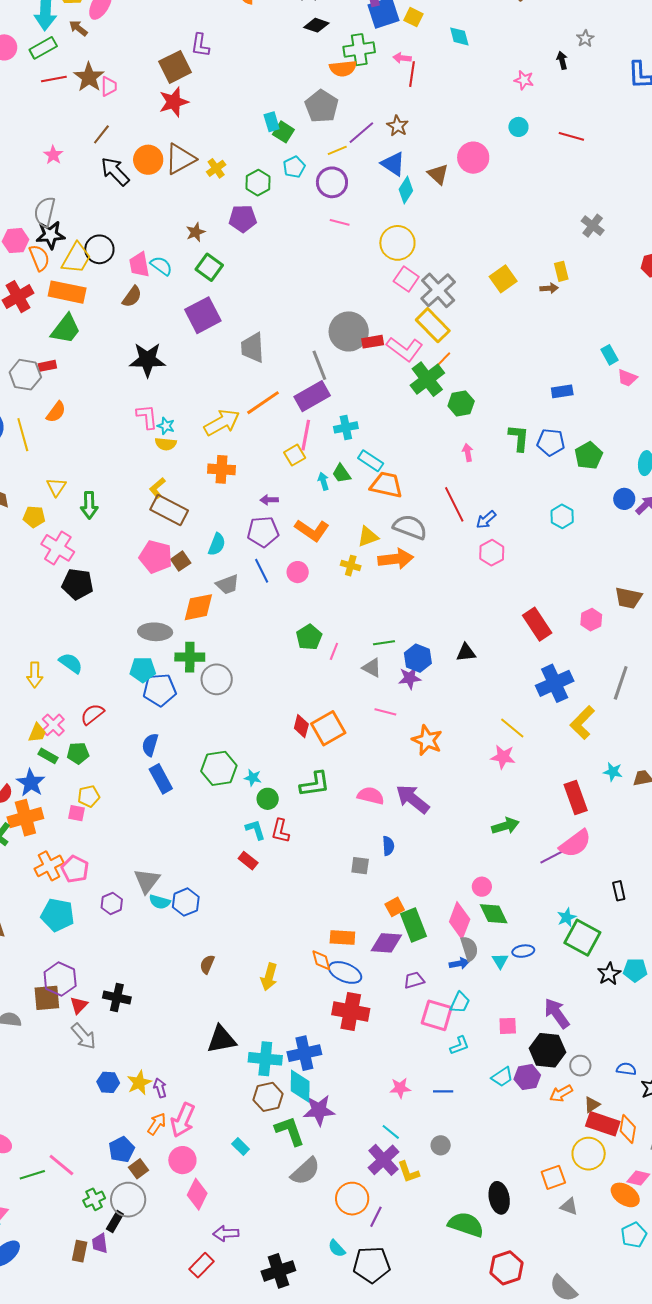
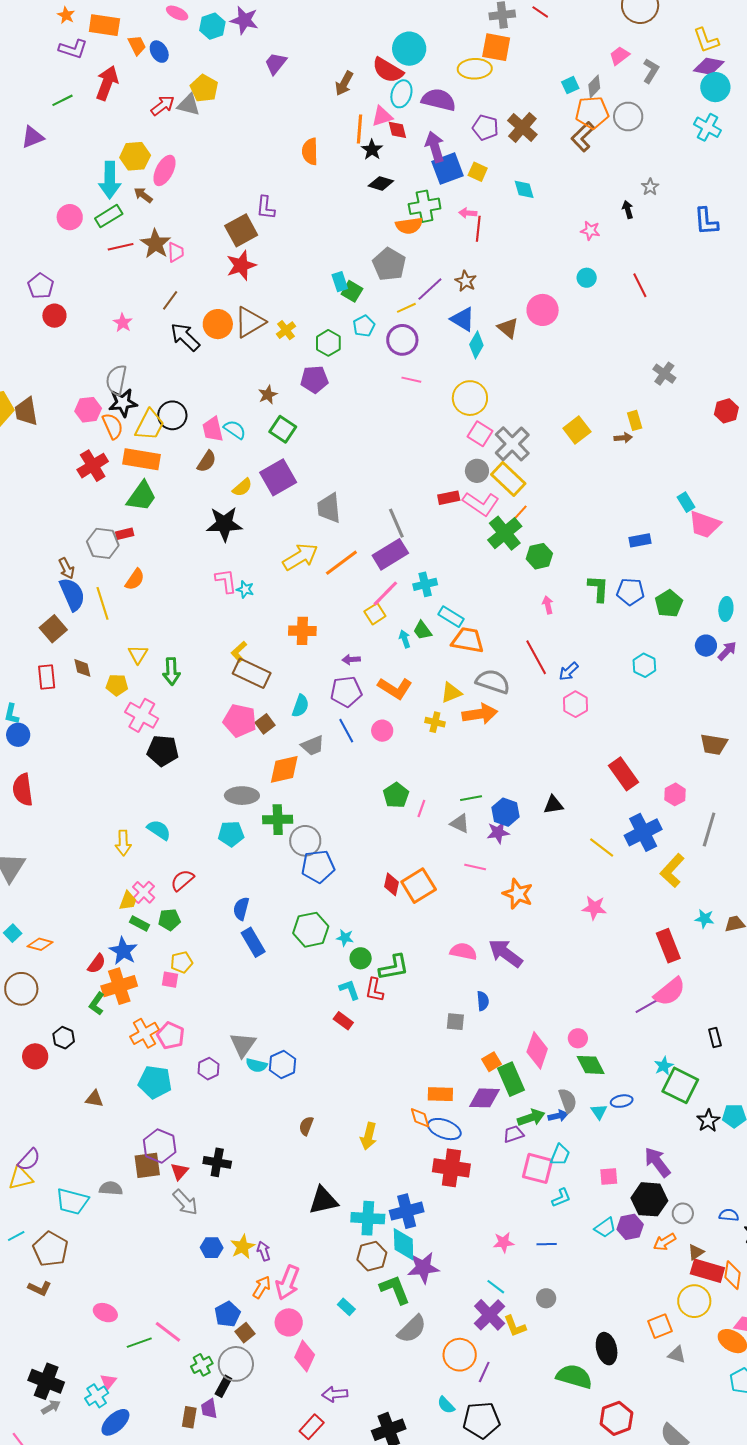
red line: (571, 136) -> (640, 285), turned 50
gray circle: (349, 331) -> (477, 471), moved, size x0.6
pink trapezoid: (627, 378) -> (705, 525), size x1.6
yellow arrow: (222, 422) -> (300, 557), moved
pink line: (306, 435) -> (385, 593), turned 36
yellow semicircle: (166, 444) -> (242, 487), moved, turned -45
pink hexagon: (591, 620) -> (675, 794), moved
blue pentagon: (160, 690) -> (318, 866), moved
yellow line: (512, 728) -> (602, 848), moved
green L-shape: (315, 784) -> (394, 967), moved
green arrow: (505, 826) -> (531, 1118), moved
pink diamond: (460, 920) -> (537, 1050), moved

